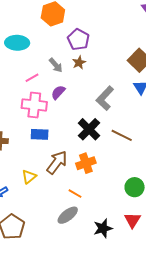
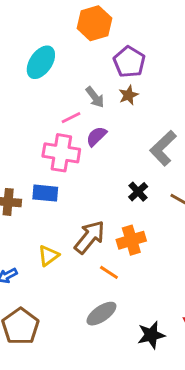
cyan ellipse: (17, 43) -> (41, 62), turned -60
pink line: (32, 78) -> (71, 118), moved
black cross: (89, 129) -> (138, 192), size x0.6
blue rectangle: (40, 134) -> (45, 193), moved
orange line: (75, 194) -> (109, 272), moved

